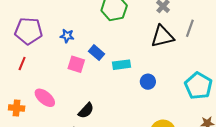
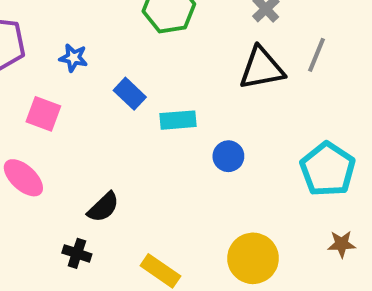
pink square: (76, 64) -> (43, 114), moved

